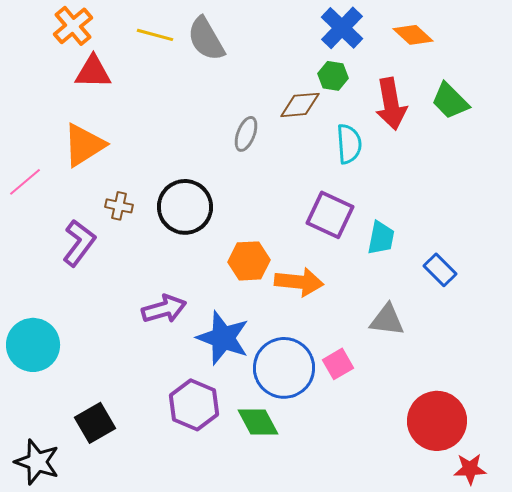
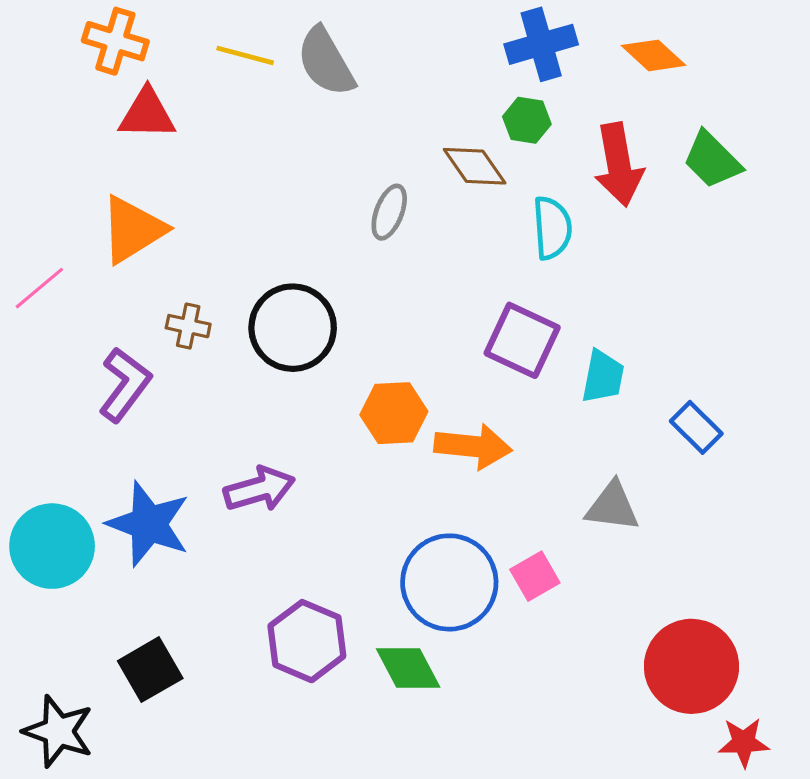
orange cross: (73, 26) -> (115, 41), turned -33
blue cross: (342, 28) -> (541, 44), turned 30
brown diamond: (300, 105) -> (475, 166), turned 60
blue star: (223, 338) -> (149, 524), moved

